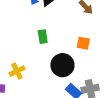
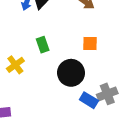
yellow cross: (17, 71) -> (15, 65), moved

